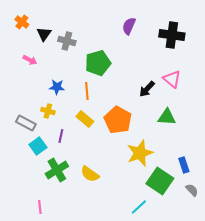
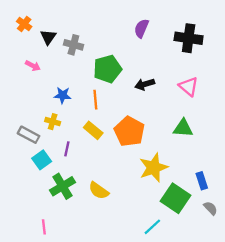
black arrow: (147, 89) -> (145, 84), moved, turned 30

